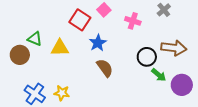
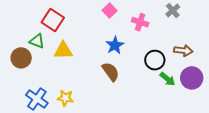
red square: (80, 20) -> (53, 20), moved
blue star: (98, 43) -> (115, 45), moved
brown arrow: (174, 48) -> (183, 51), size x0.7
purple circle: (182, 85) -> (192, 78), moved

